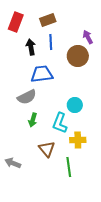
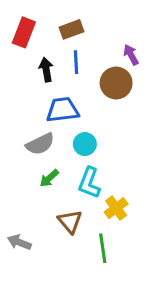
cyan circle: (75, 105) -> (85, 144), moved
green arrow: (33, 120) -> (49, 178), turned 32
yellow cross: (78, 140) -> (116, 208), turned -35

